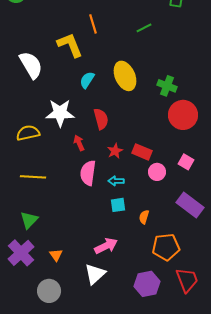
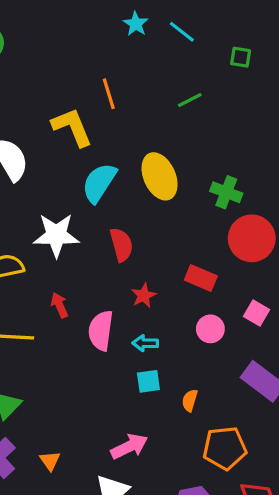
cyan semicircle: (87, 80) -> (99, 183), size x1.5
red arrow: (79, 143) -> (59, 305), moved
red rectangle: (142, 152) -> (201, 278), moved

